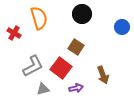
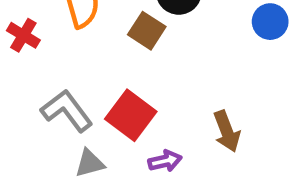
brown square: (76, 47) -> (147, 31), moved
gray L-shape: (33, 66) -> (67, 111), turned -100

